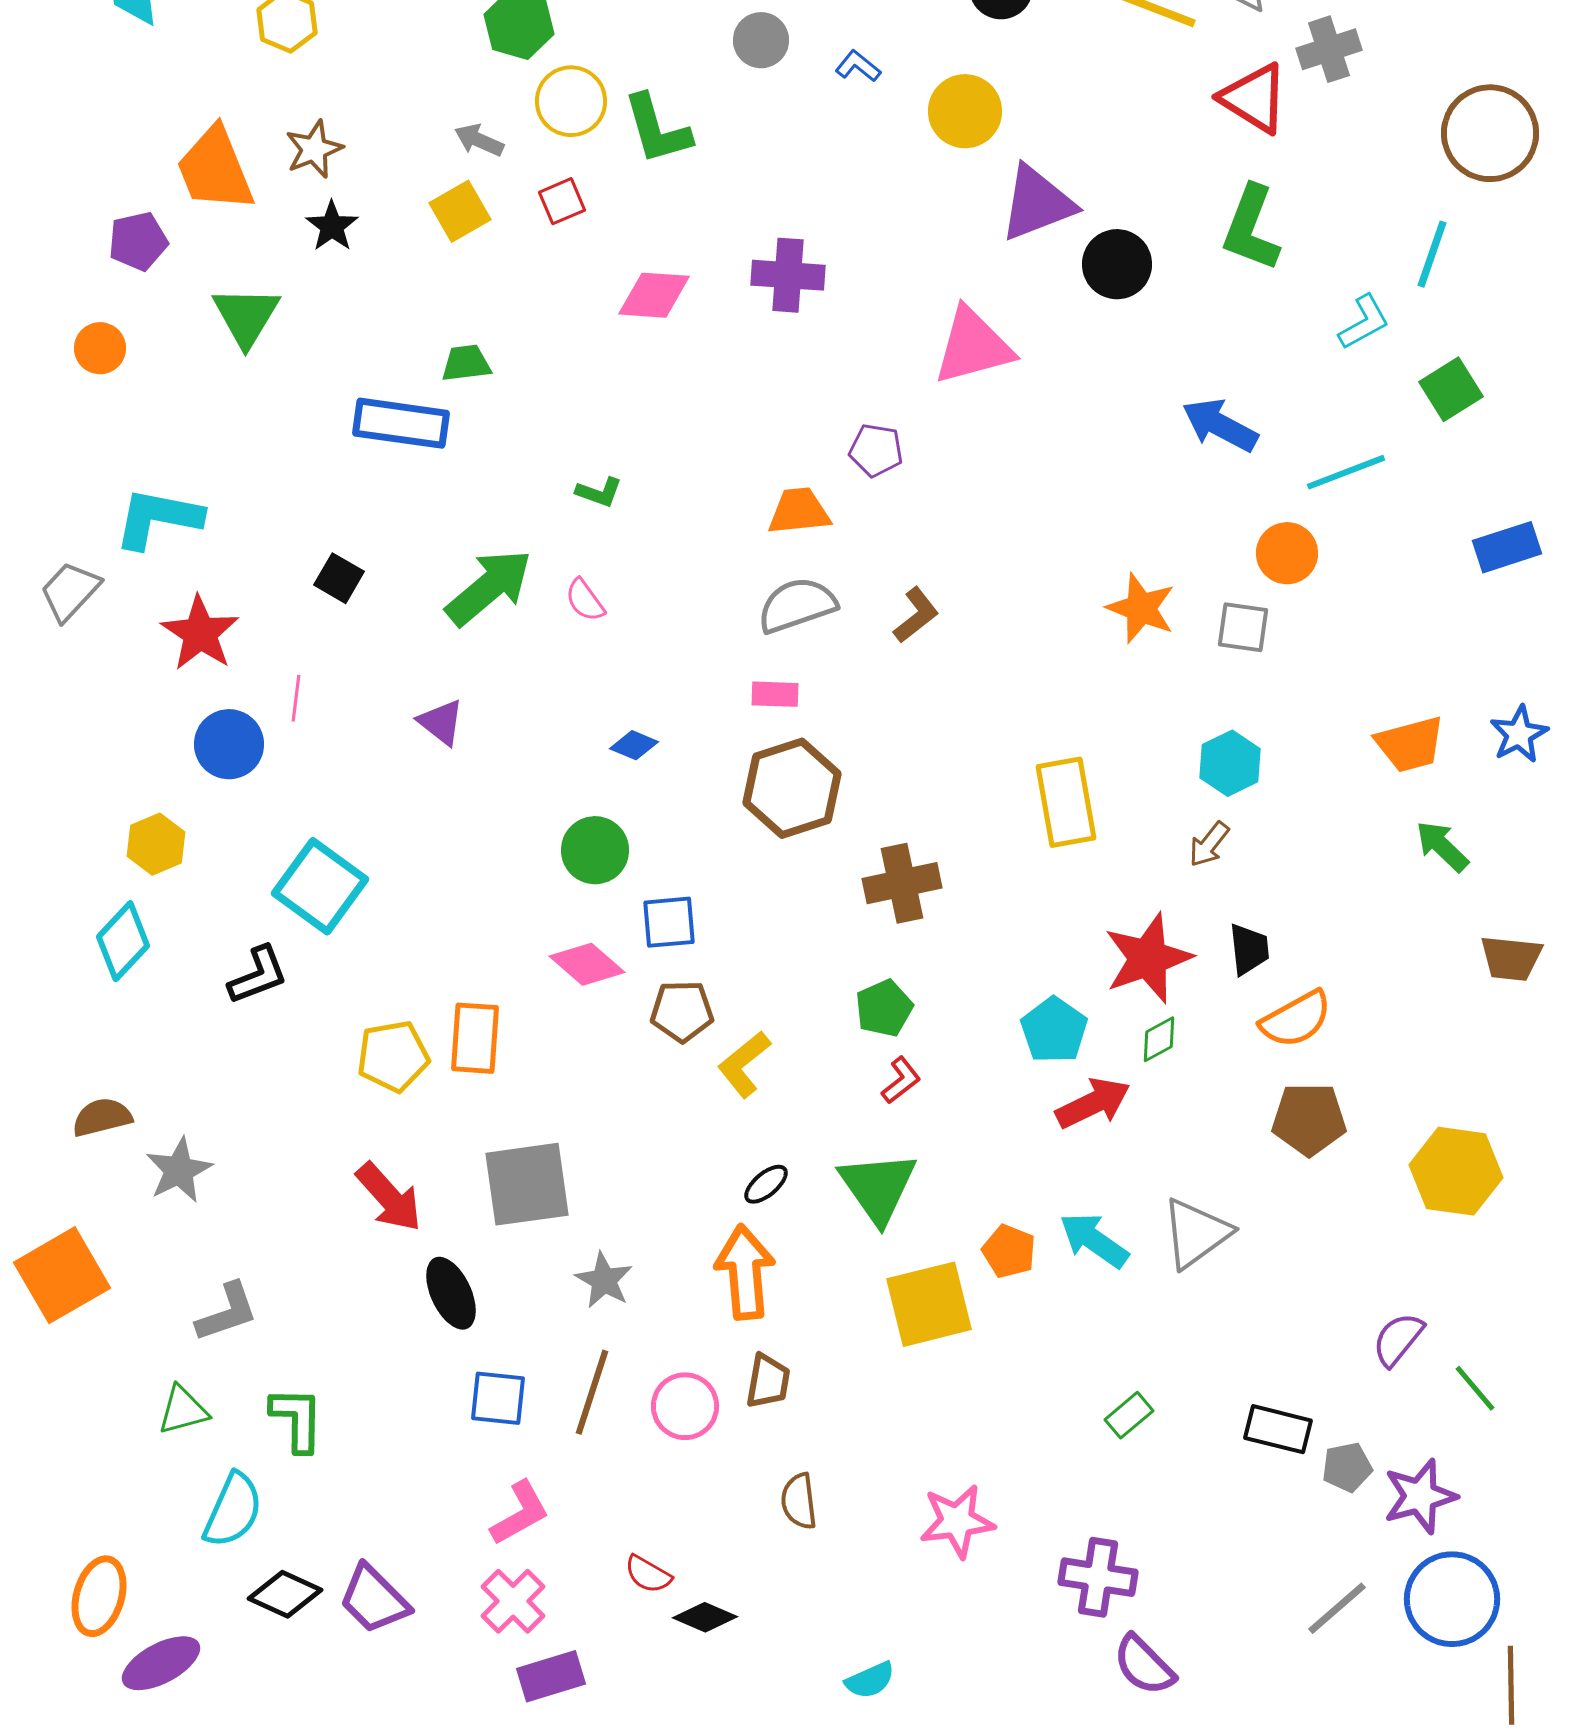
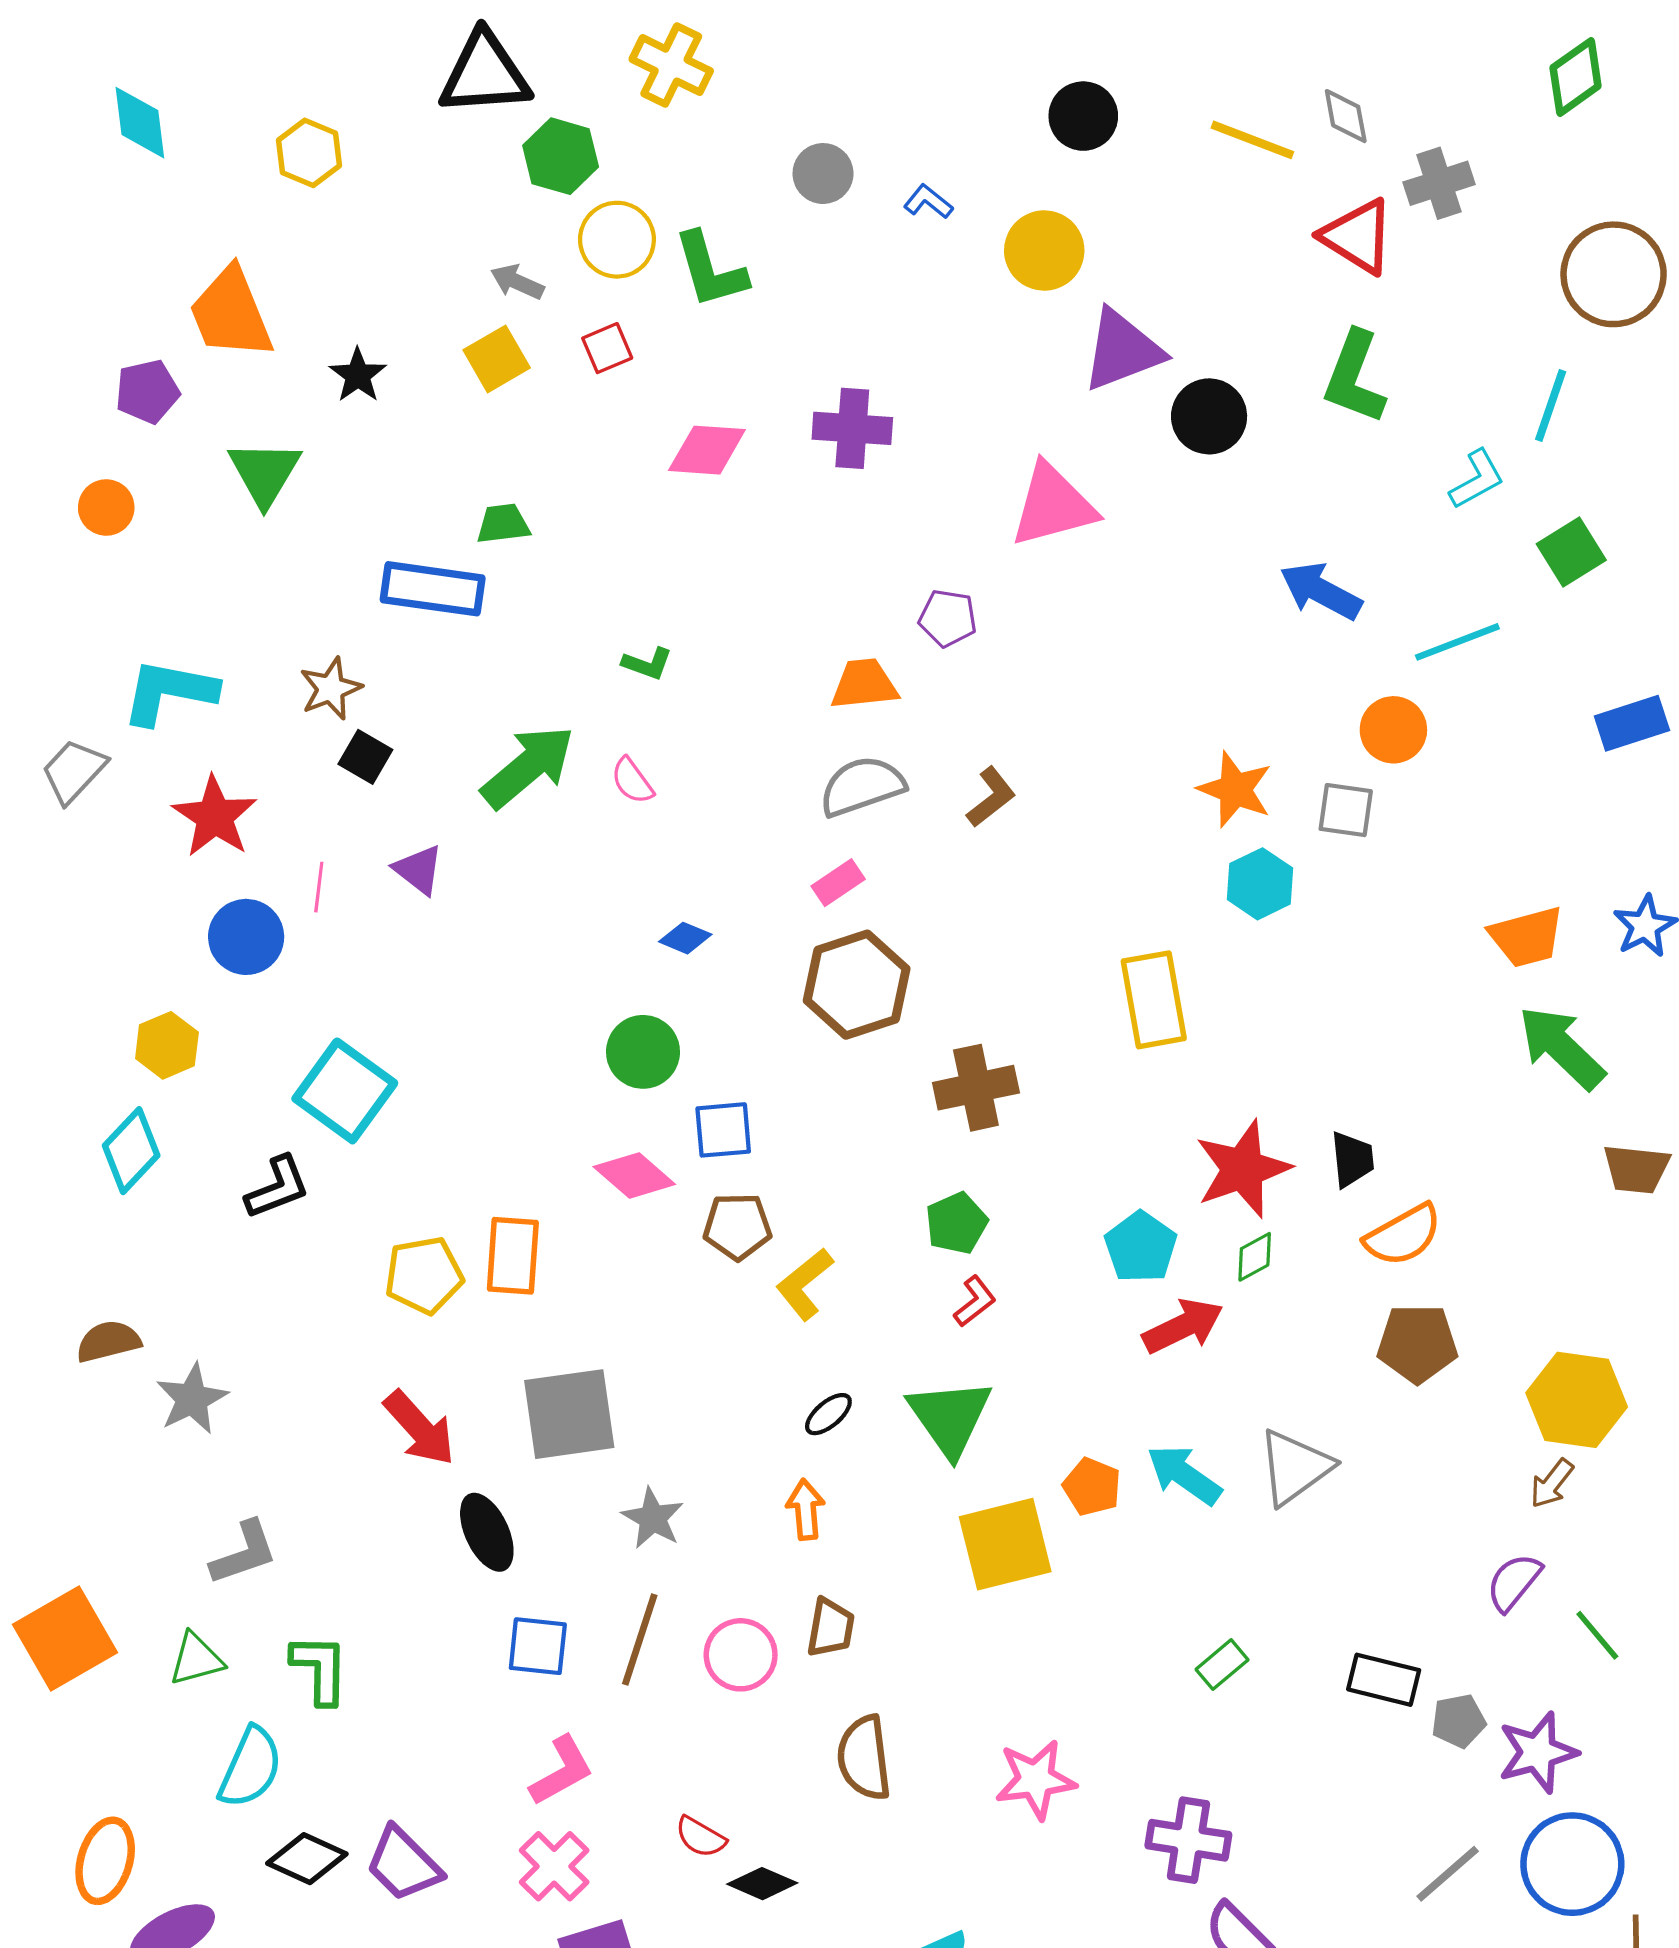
brown star: (314, 149) -> (331, 689), moved
pink rectangle: (775, 694) -> (838, 883), turned -36
purple triangle: (441, 722) -> (419, 870), moved
cyan hexagon: (1230, 763) -> (1260, 884), moved
brown arrow: (1209, 844) -> (1552, 1483), moved
green arrow: (1442, 846) -> (1561, 1048), size x1.5
orange arrow: (745, 1272) -> (806, 1509), size x0.6
orange square: (62, 1275) -> (65, 1639), moved
brown semicircle: (799, 1501) -> (864, 1758), size x1.4

